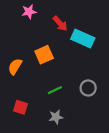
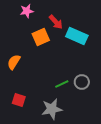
orange square: (44, 55) -> (41, 37), moved
green line: (55, 90) -> (62, 84), moved
gray star: (56, 117) -> (52, 109), size x1.5

